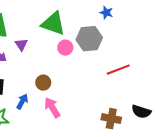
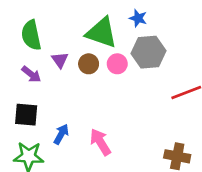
blue star: (106, 13) -> (138, 18), moved
brown circle: (43, 83) -> (89, 64), moved

